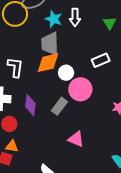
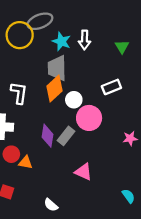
orange diamond: (48, 63) -> (54, 89), turned -30
purple diamond: (30, 105) -> (48, 136), moved
orange triangle: (12, 146) -> (26, 162), moved

